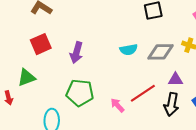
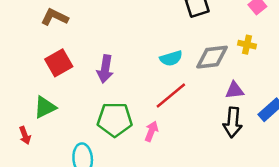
red line: (143, 93) -> (171, 95), moved
pink arrow: (117, 105) -> (151, 131), moved, turned 70

